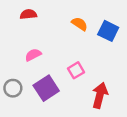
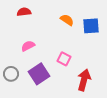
blue square: (108, 31) -> (91, 26), turned -30
pink square: (76, 70) -> (64, 59), turned -32

